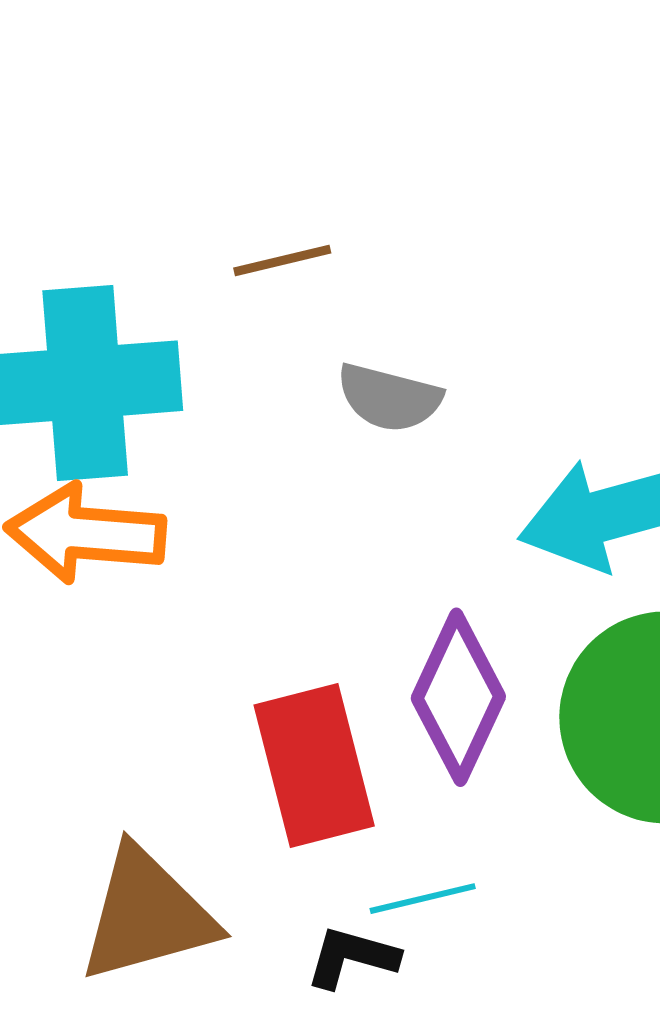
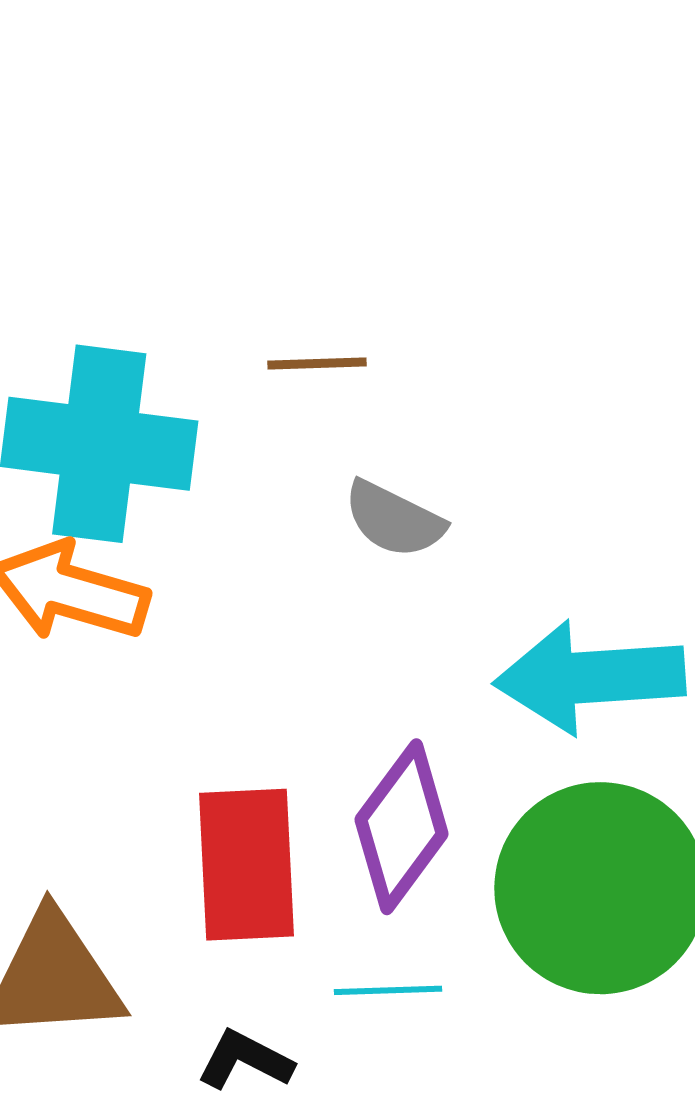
cyan line: (423, 899) -> (388, 990), moved

